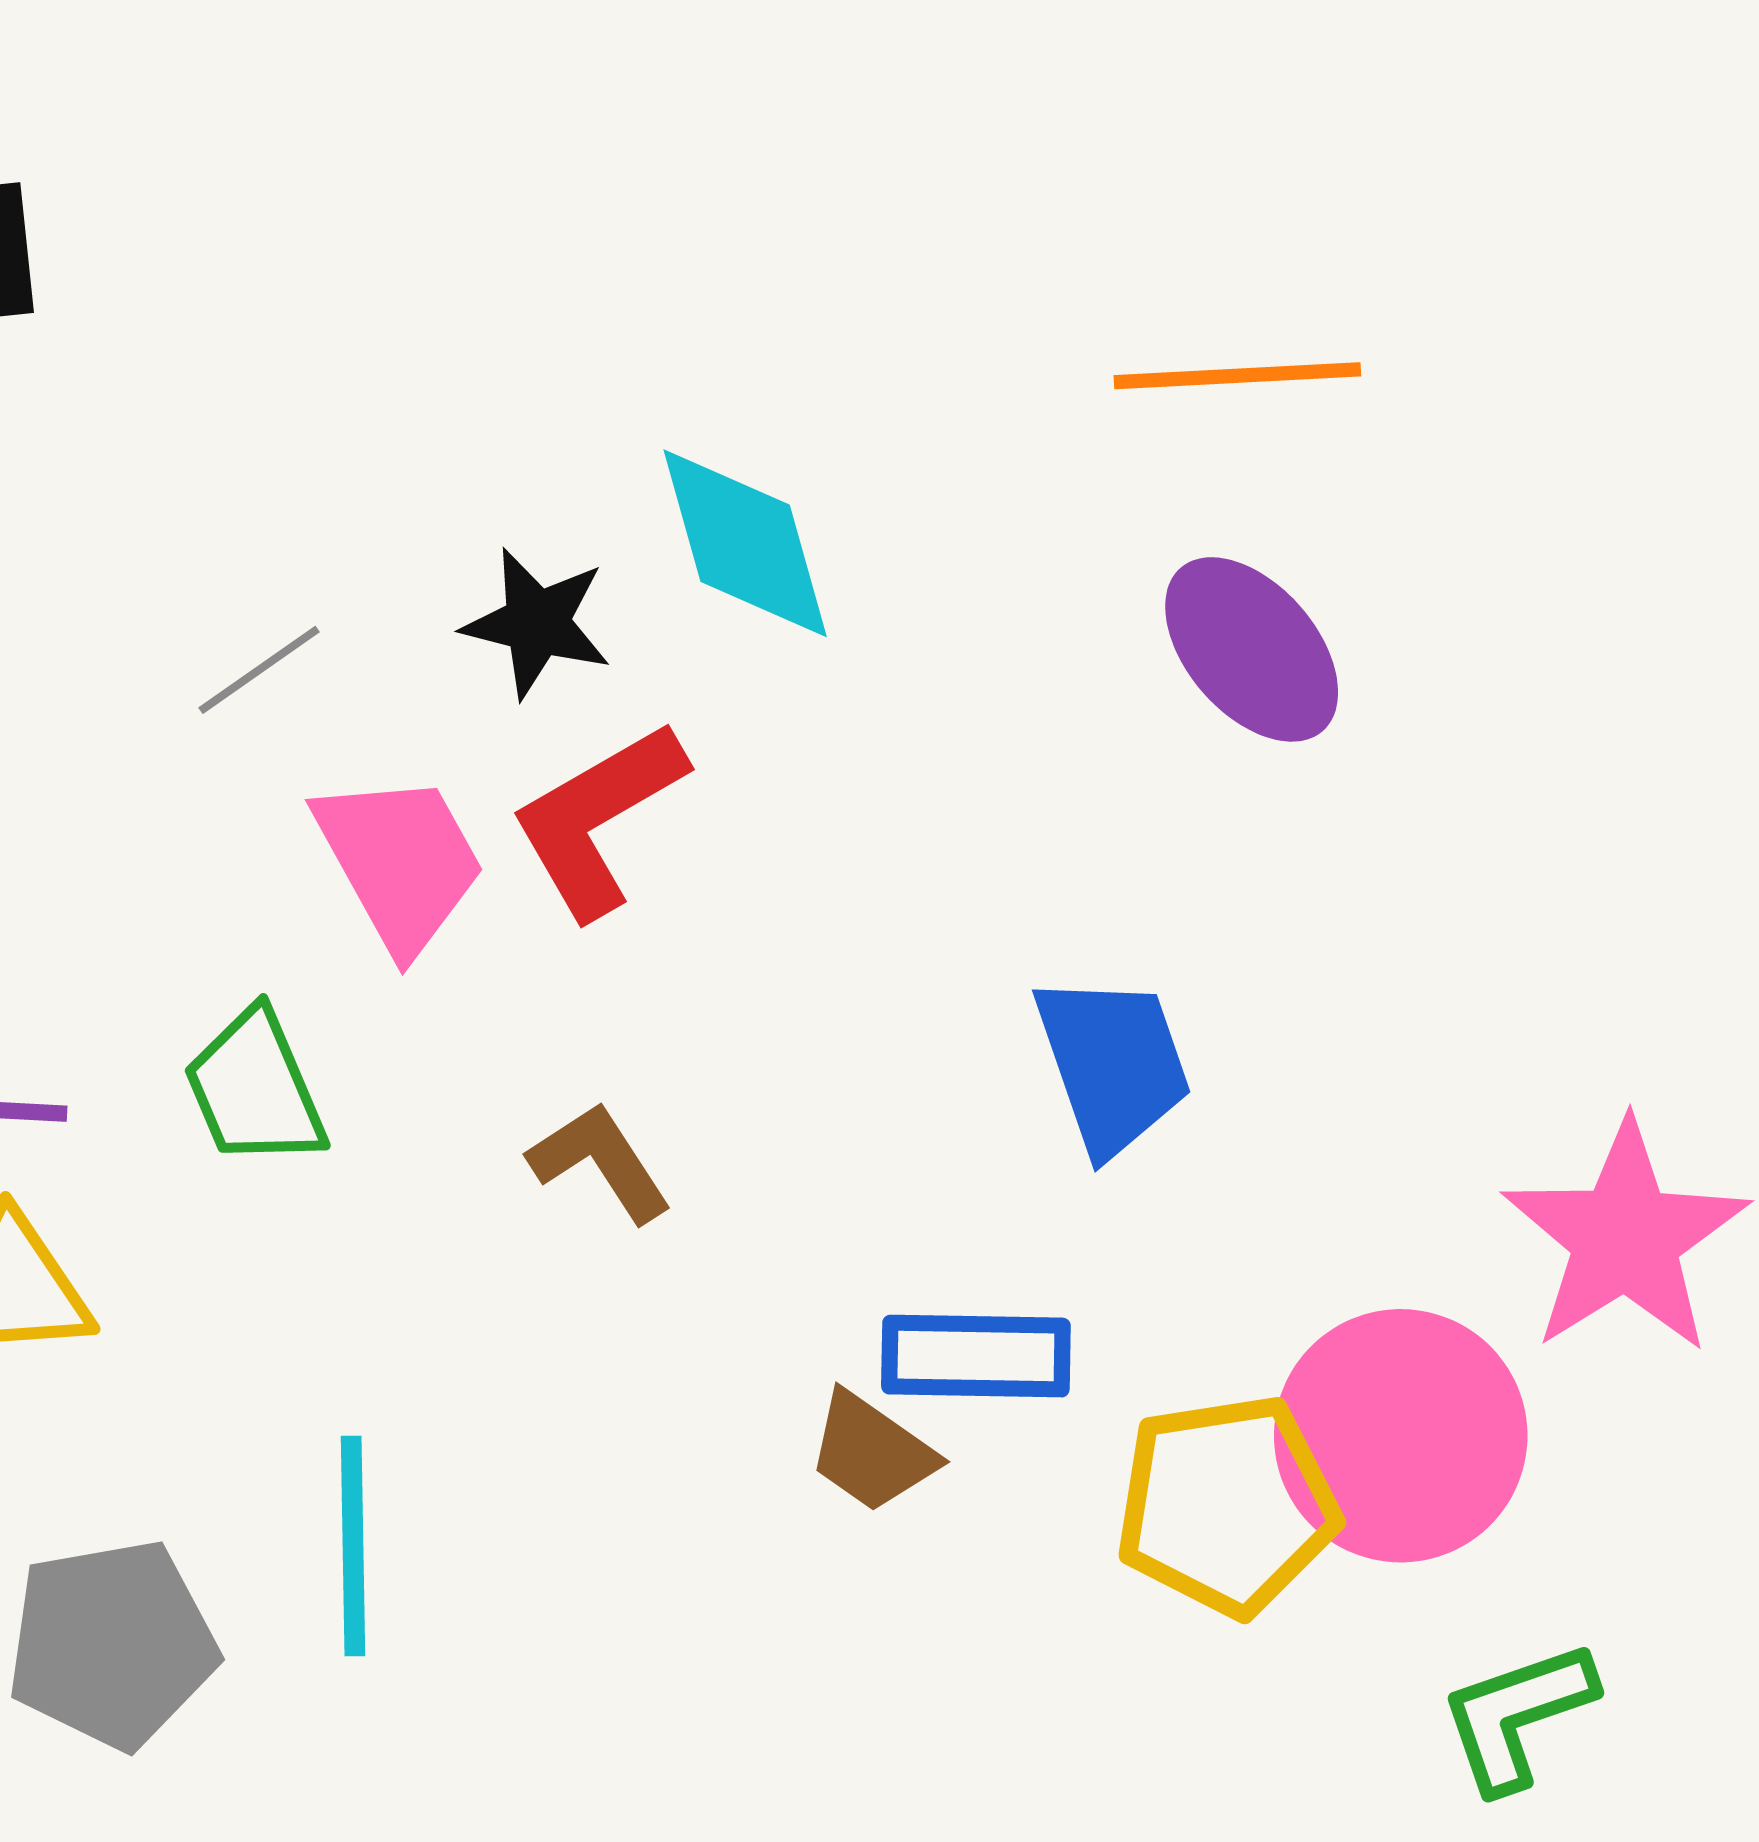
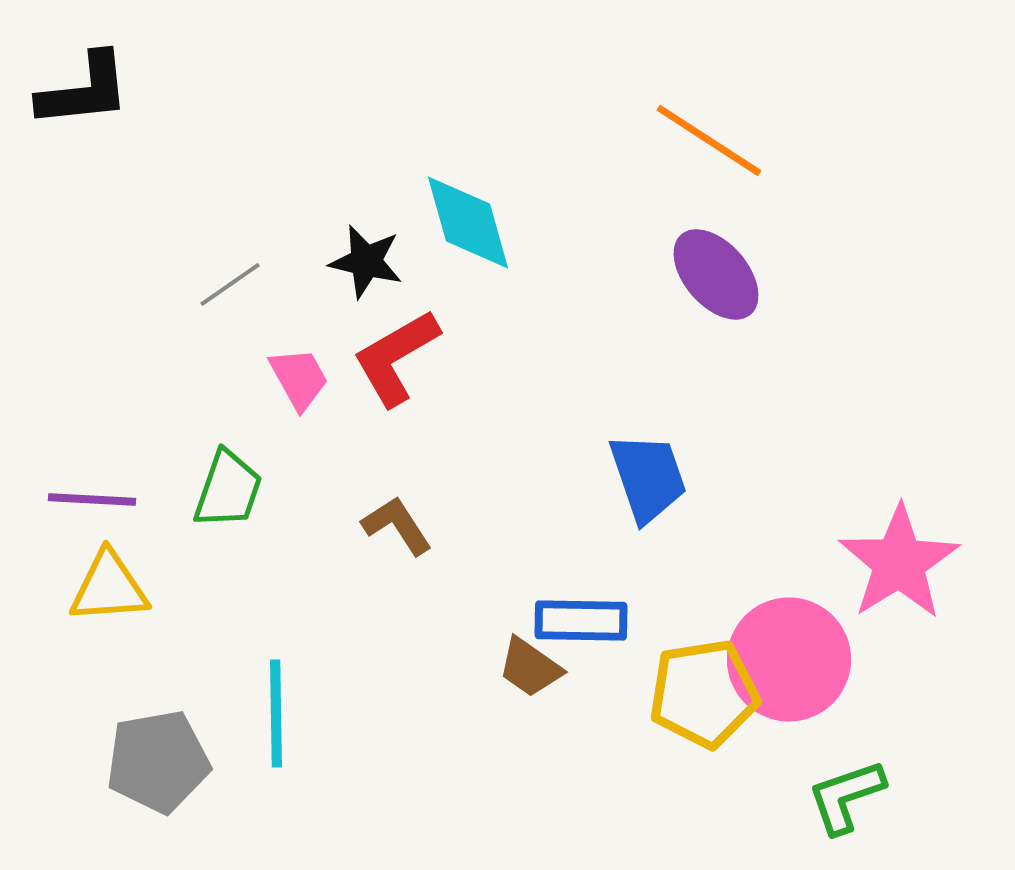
orange line: (1237, 376) -> (709, 140), turned 36
pink trapezoid: (400, 862) -> (299, 378), size x0.7
green trapezoid: (255, 1089) -> (228, 489), turned -138

